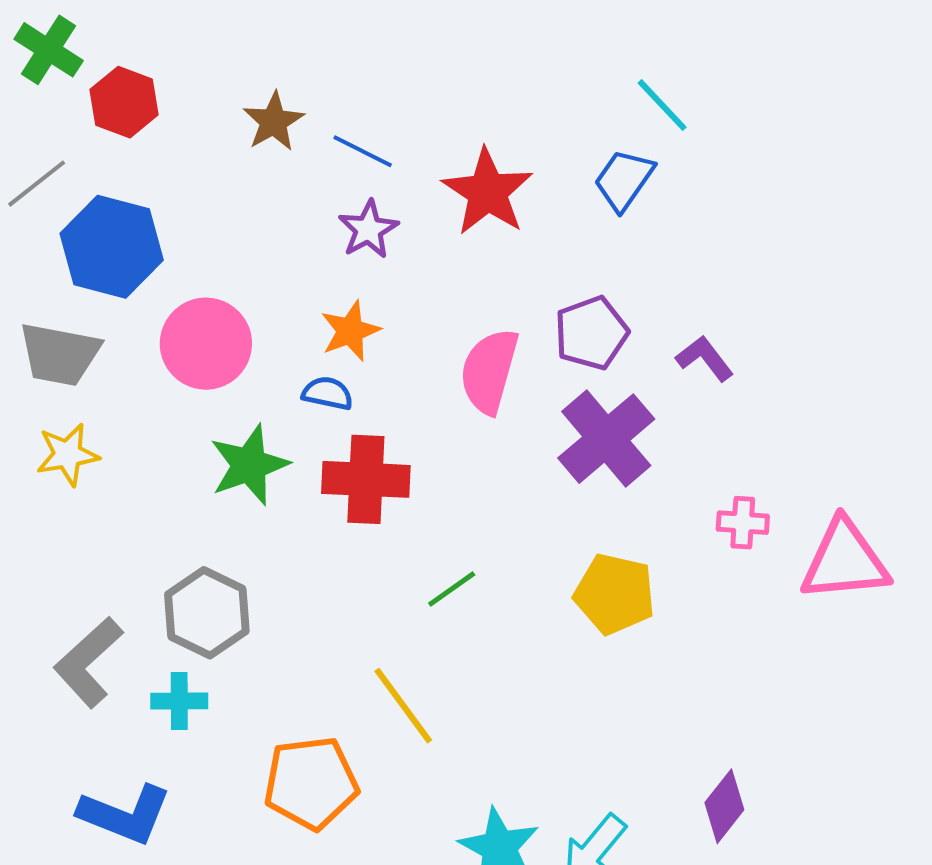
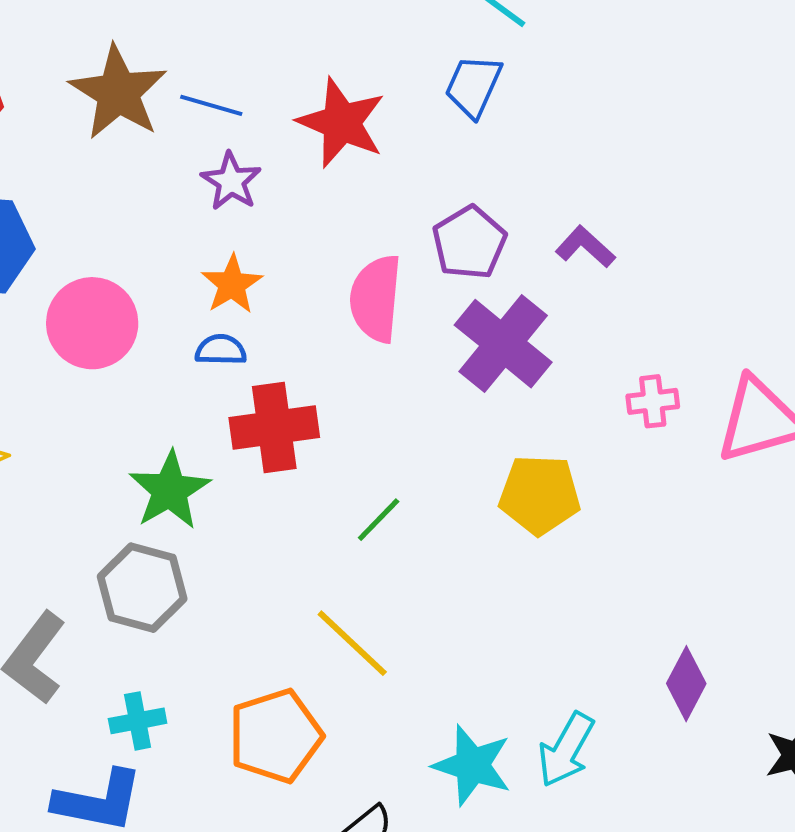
brown star: (274, 122) -> (118, 92), size x1.6
green star: (249, 465) -> (170, 490), moved
cyan cross: (179, 701) -> (138, 721), moved

